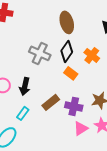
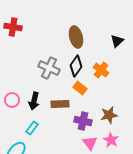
brown rectangle: (51, 102) -> (60, 104), moved, turned 36
pink triangle: (81, 128) -> (90, 143), turned -35

